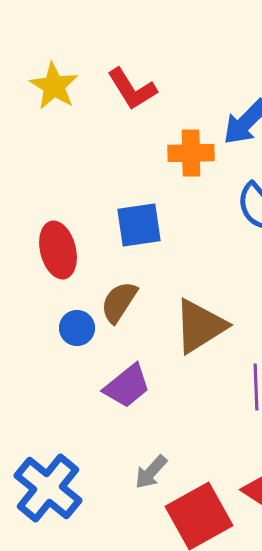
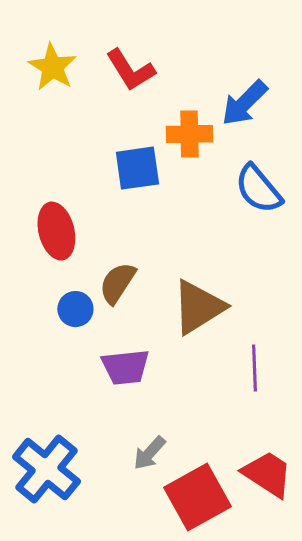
blue square: (139, 225) -> (137, 168), moved
purple trapezoid: (127, 386) -> (125, 367), turned 33

